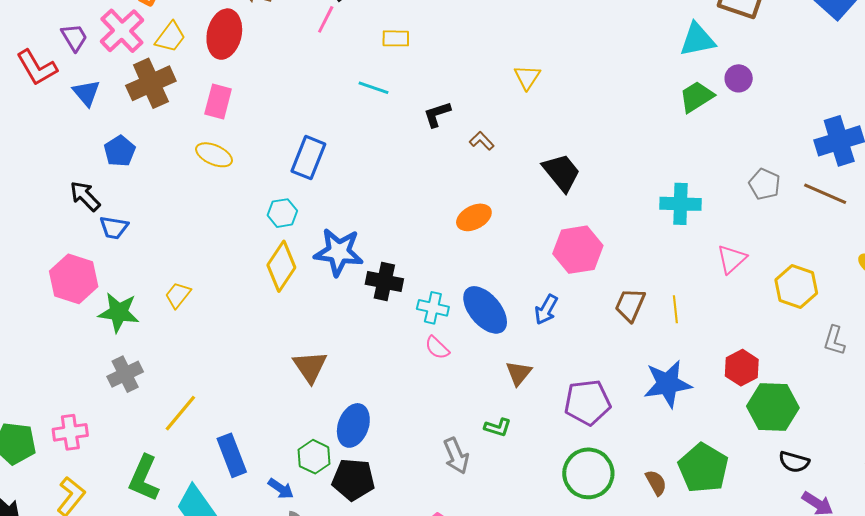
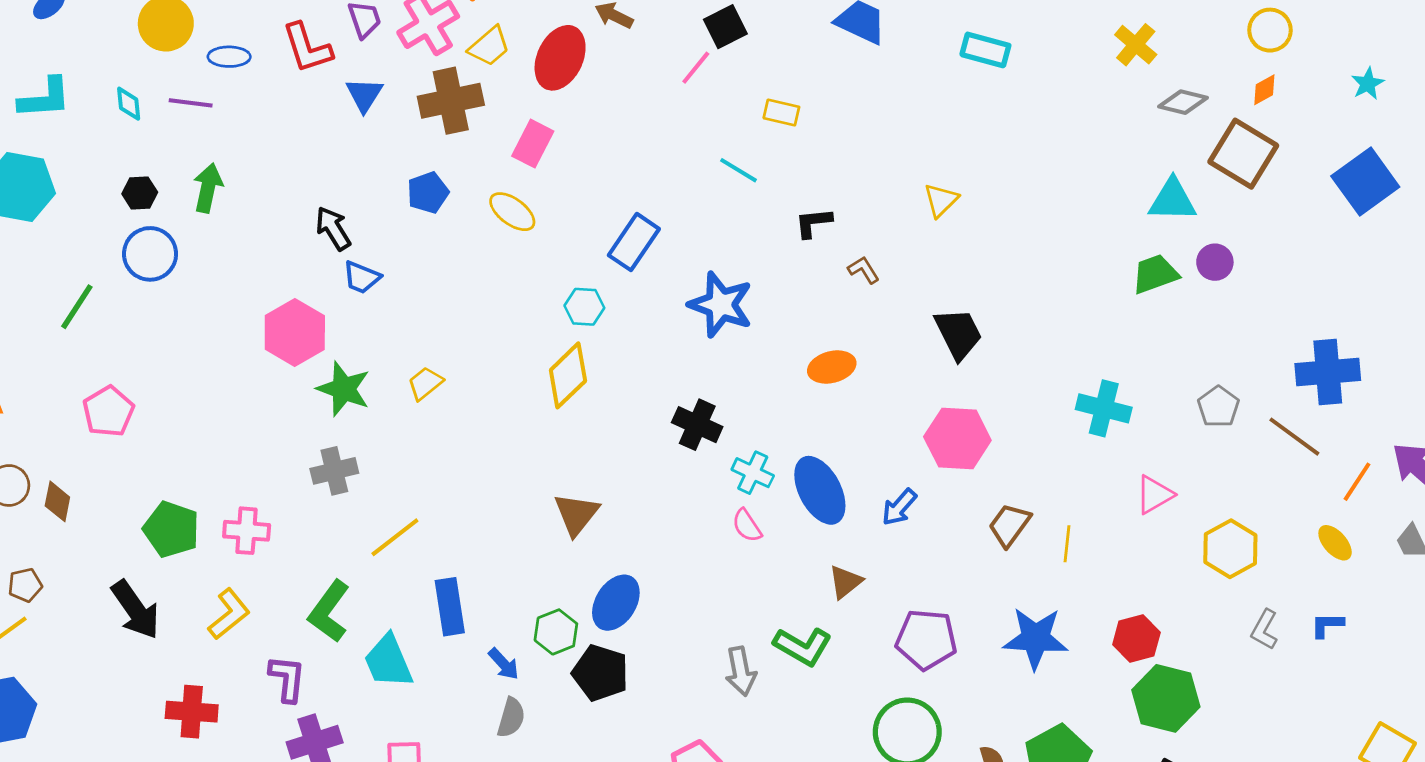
blue pentagon: (120, 151) -> (428, 193), moved
blue star: (339, 252) -> (721, 305), moved
green L-shape: (498, 427) -> (803, 646), size x1.6

